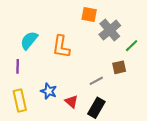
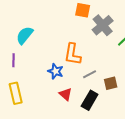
orange L-shape: (61, 47) -> (73, 54), moved
brown square: (119, 67) -> (111, 83), moved
blue star: (49, 91) -> (56, 71), moved

